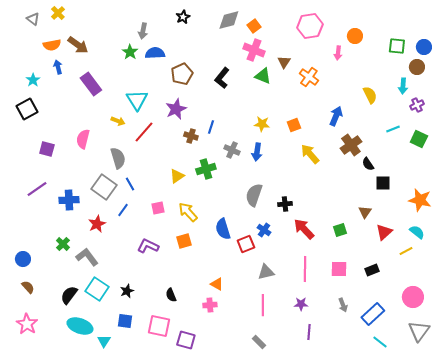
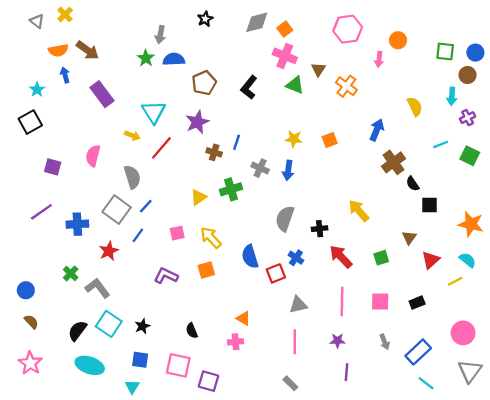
yellow arrow: (310, 154) -> (359, 211), moved
blue line: (130, 184) -> (146, 206), turned 72
cyan triangle: (104, 341) -> (132, 387), moved

